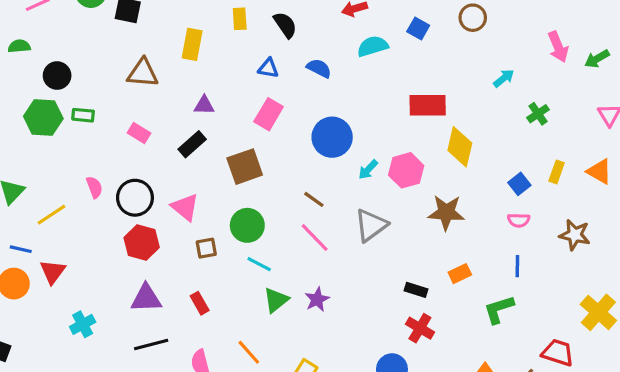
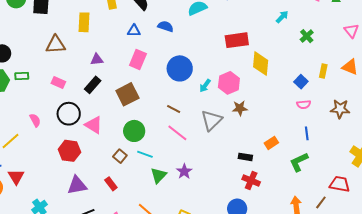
black circle: (135, 198) -> (69, 114), moved
brown star: (446, 213) -> (240, 108), moved, size x0.7
brown square: (206, 248) -> (120, 156), moved, turned -32

